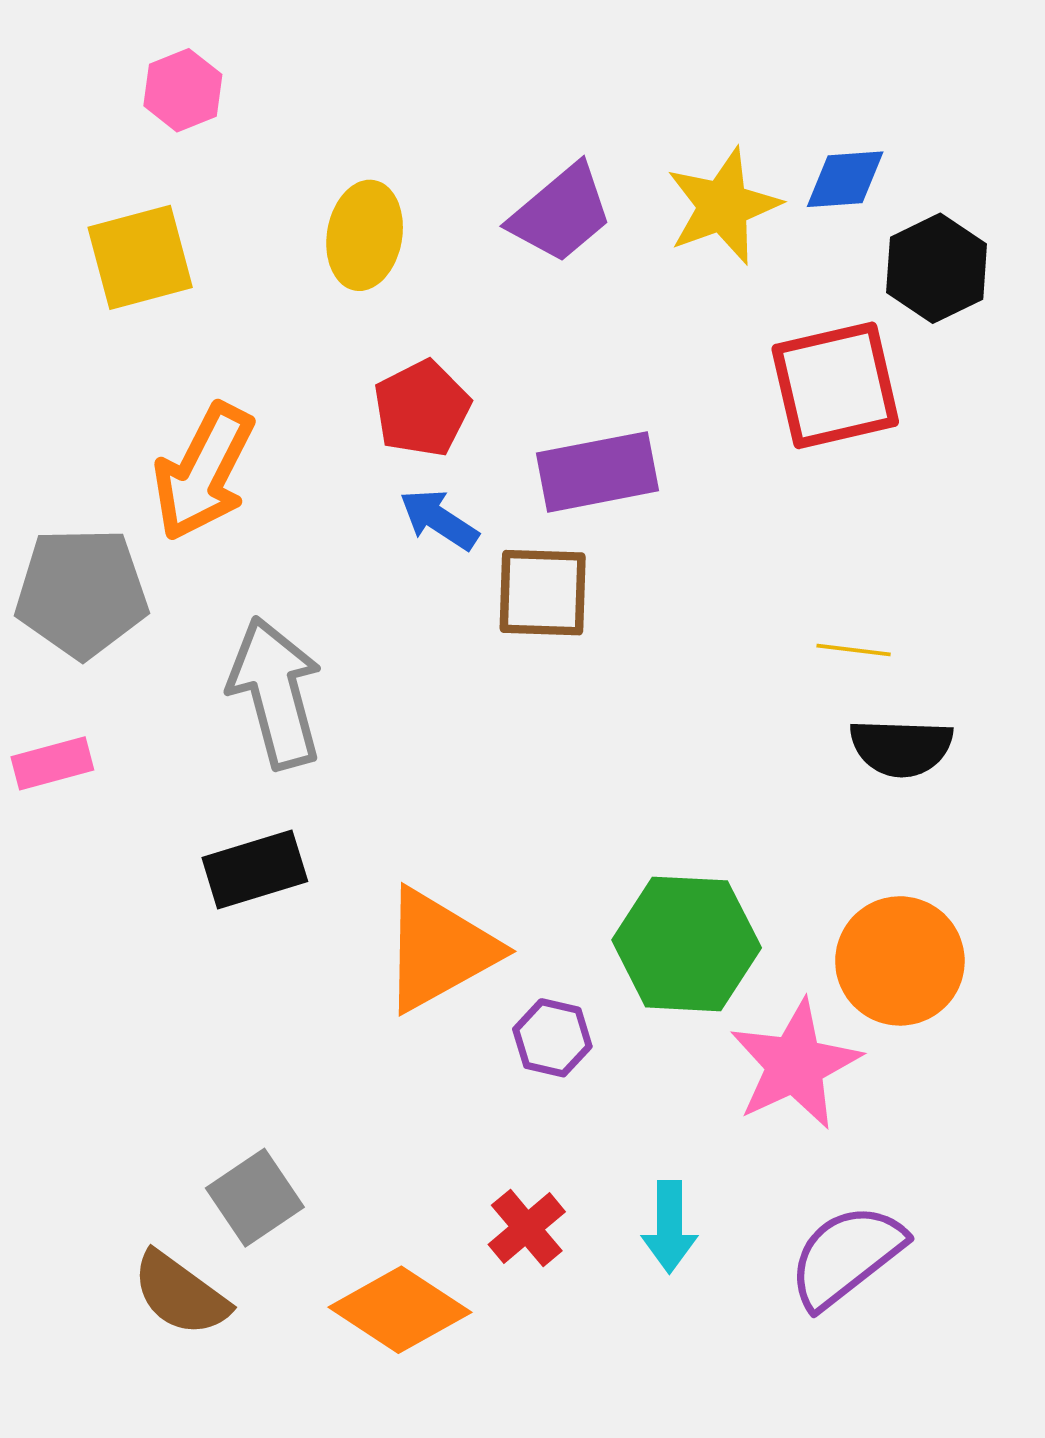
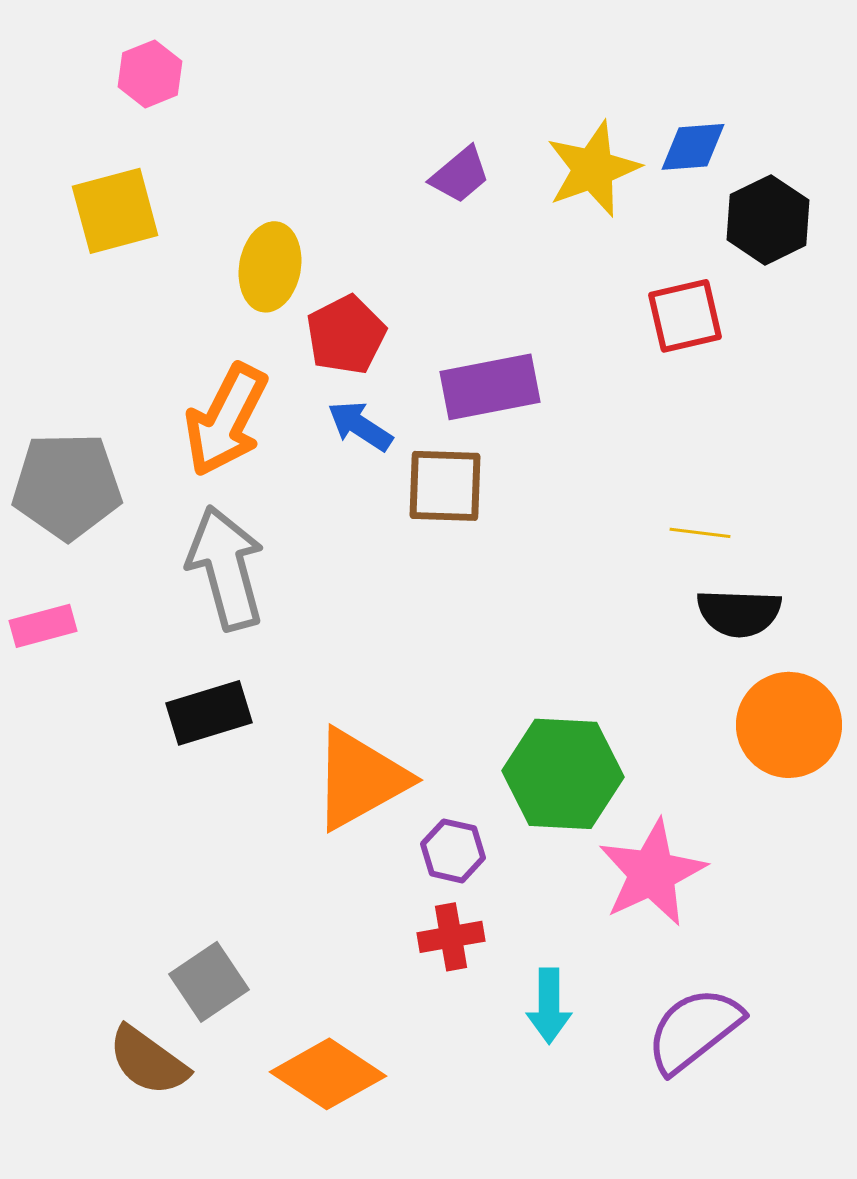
purple trapezoid: (561, 213) -> (460, 175), size x0.7
yellow ellipse: (365, 235) -> (270, 267), moved
red square: (835, 385) -> (685, 316), size x0.7
orange arrow: (204, 472) -> (226, 420), moved
orange circle: (900, 961) -> (789, 725), moved
red cross: (527, 1228) -> (451, 937), moved, turned 30

